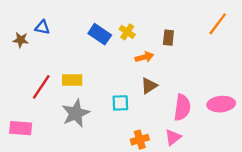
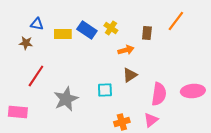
orange line: (218, 24) -> (176, 21), moved
brown star: (21, 40) -> (26, 43), moved
yellow rectangle: (72, 80) -> (63, 34), moved

